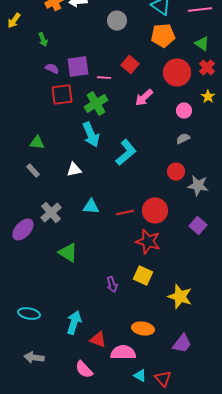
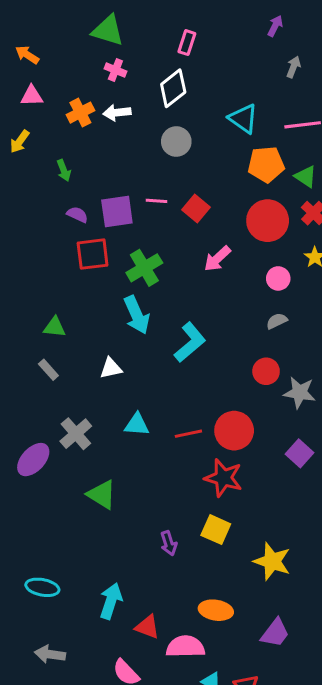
orange pentagon: (163, 36) -> (266, 164), moved
pink line: (104, 78) -> (156, 201), moved

